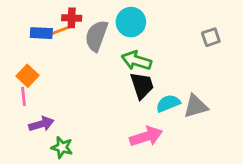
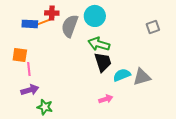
orange square: (28, 76) -> (20, 55), turned -35
pink line: (23, 96) -> (29, 69), moved
pink arrow: (146, 136) -> (106, 99), size x0.6

